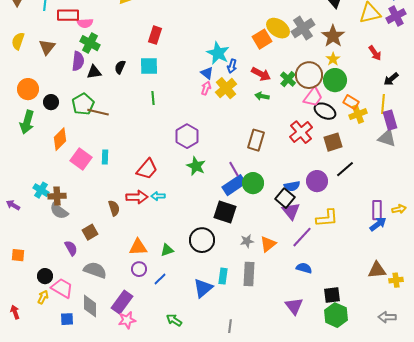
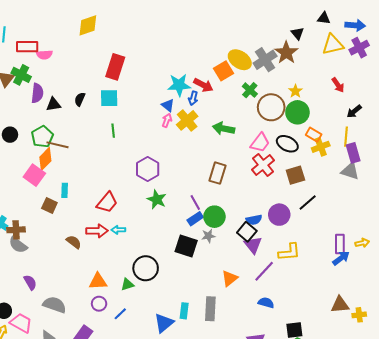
red rectangle: (155, 35) -> (115, 67), size x1.4
brown star: (333, 36) -> (286, 53), moved
green cross: (90, 43) -> (21, 75), moved
cyan star: (218, 53) -> (179, 85), turned -30
red arrow: (261, 74) -> (203, 85), moved
green cross: (288, 79) -> (250, 90), moved
green arrow: (262, 96) -> (224, 129), size x1.5
pink trapezoid: (313, 97) -> (260, 143), moved
orange diamond: (60, 139) -> (45, 159), moved
pink square: (81, 159) -> (34, 175), moved
blue rectangle: (234, 185) -> (195, 219), size x0.7
brown semicircle: (114, 208) -> (74, 242), turned -35
brown square: (90, 232) -> (49, 205), moved, turned -35
black circle: (202, 240) -> (146, 268), moved
gray star: (247, 241) -> (208, 236), moved

